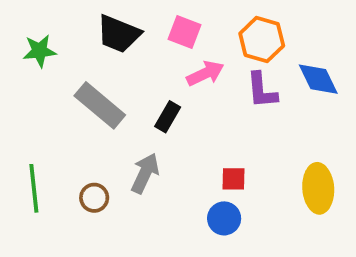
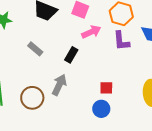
gray rectangle: (100, 105) -> (35, 49), size x0.6
brown circle: (94, 198) -> (32, 98), size x1.5

